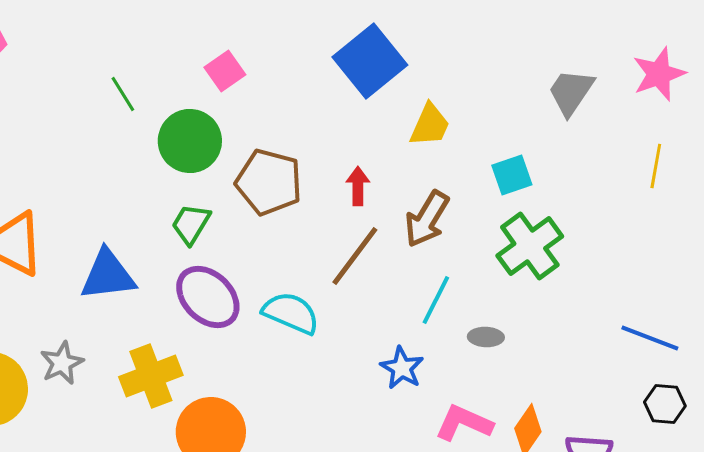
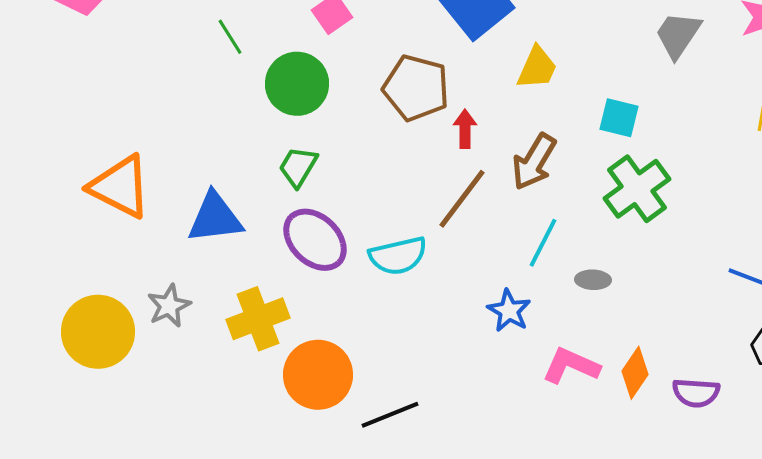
cyan square: (512, 175) -> (619, 118), turned 33
brown pentagon: (269, 182) -> (416, 88), moved
cyan semicircle: (291, 313) -> (398, 256), turned 144

